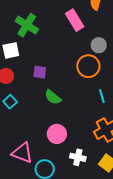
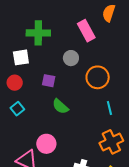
green cross: (27, 25) -> (38, 33), turned -35
gray circle: (99, 45) -> (71, 58), moved
pink circle: (57, 134) -> (46, 144), moved

